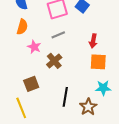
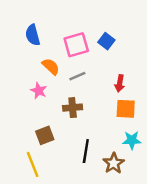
orange semicircle: (22, 27) -> (51, 66), moved, turned -63
pink star: (34, 47) -> (39, 91), moved
brown cross: (54, 61) -> (73, 108), turned 35

